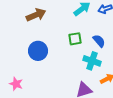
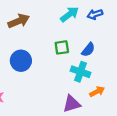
blue semicircle: (99, 41) -> (88, 50), turned 80

